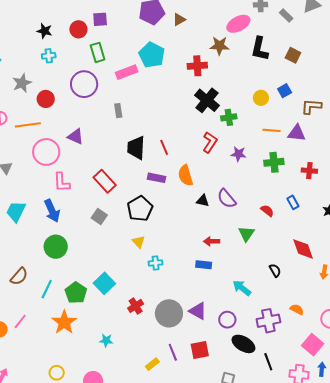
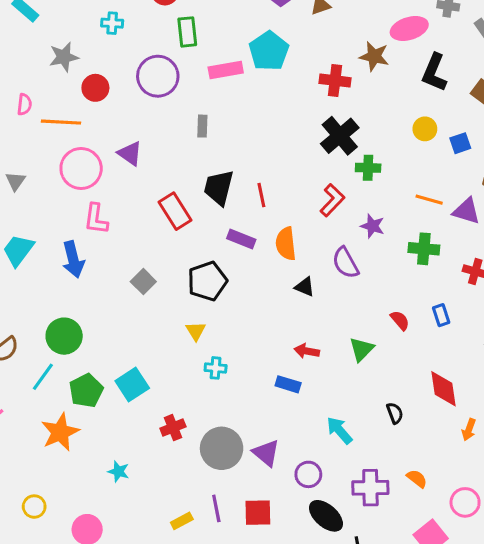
yellow circle: (261, 98) -> (425, 129), moved
red rectangle: (105, 181) -> (175, 211), moved
purple semicircle: (227, 199) -> (345, 263), moved
green circle: (56, 247) -> (64, 336), moved

